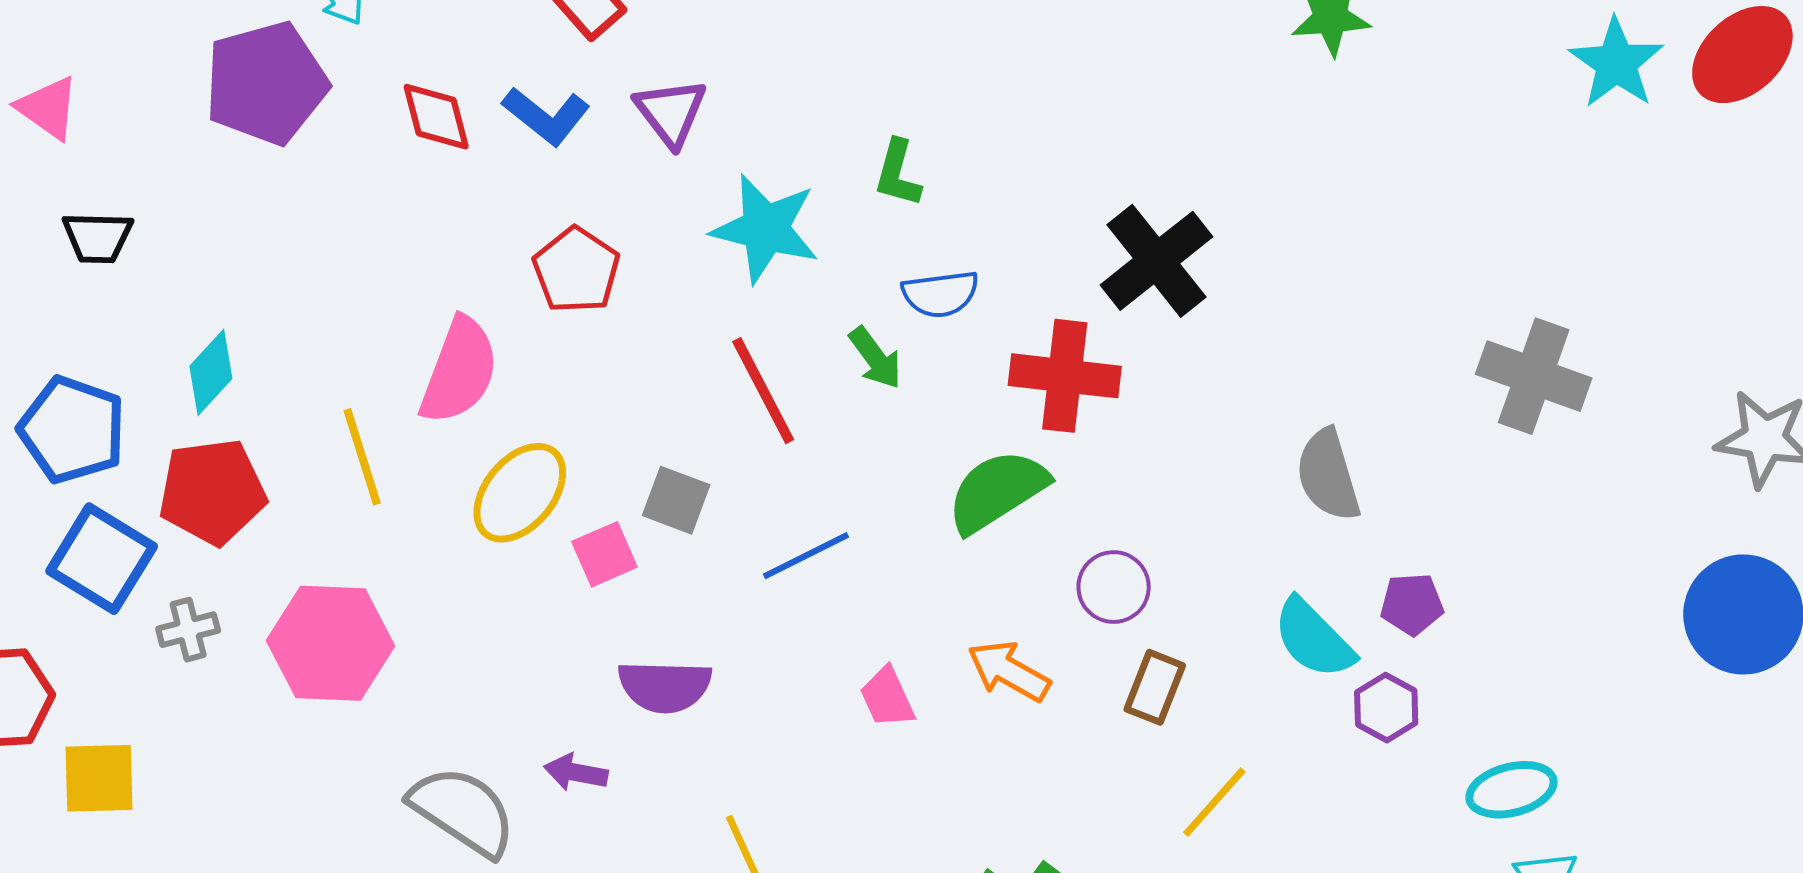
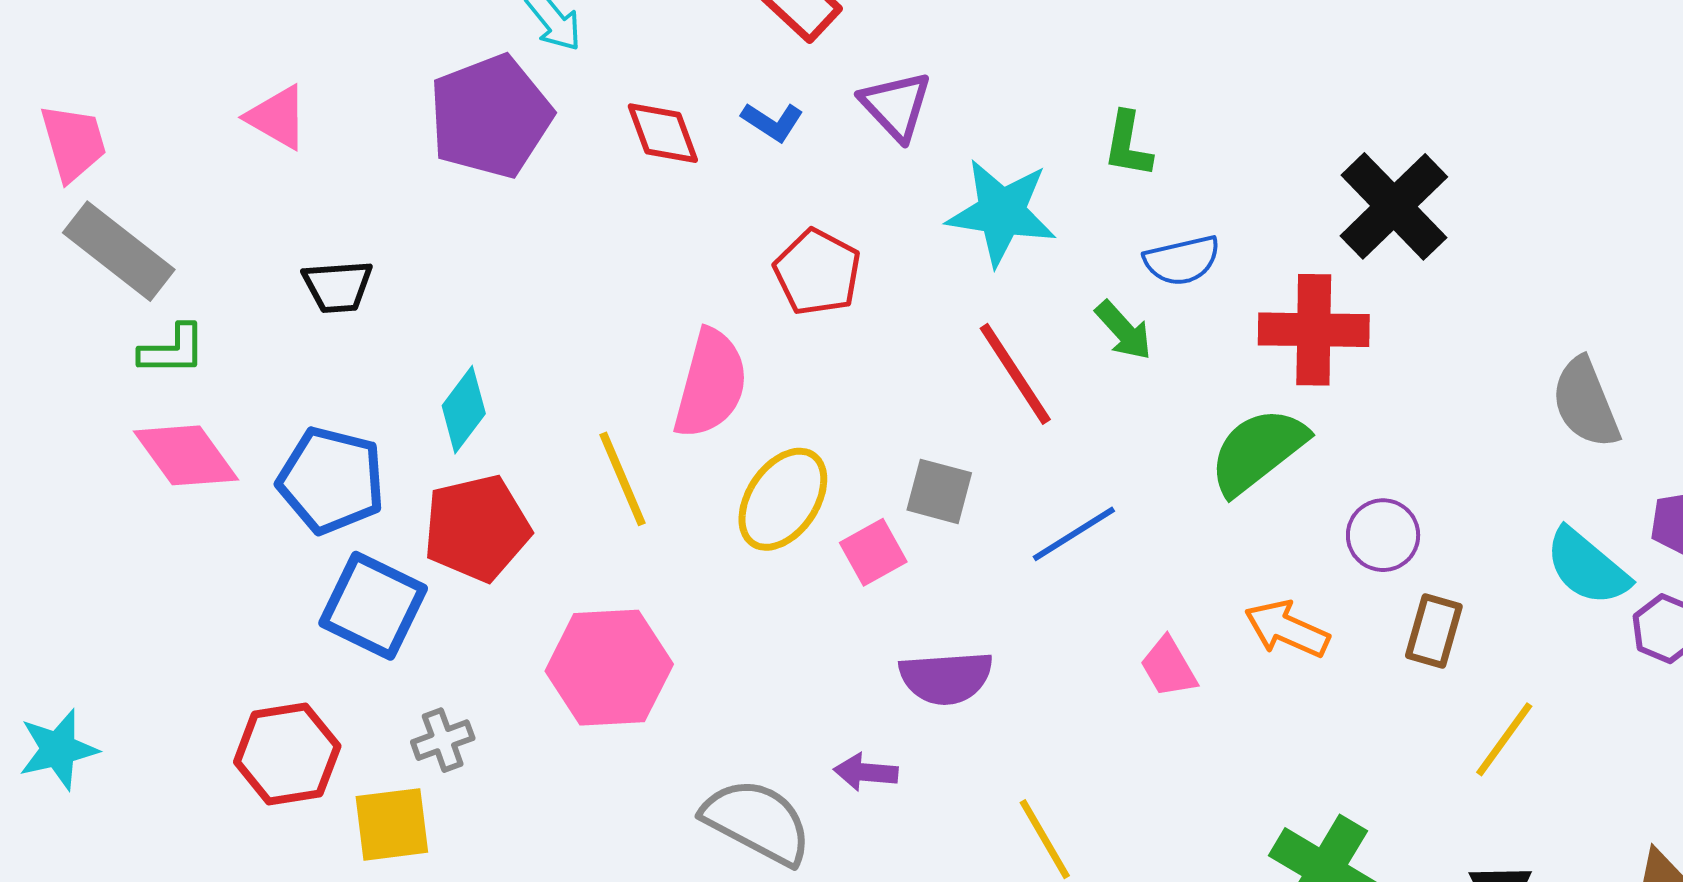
pink triangle: (48, 108) -> (277, 117), moved
blue L-shape: (546, 116) -> (772, 122), size x0.7
gray cross: (188, 630) -> (443, 740), moved

